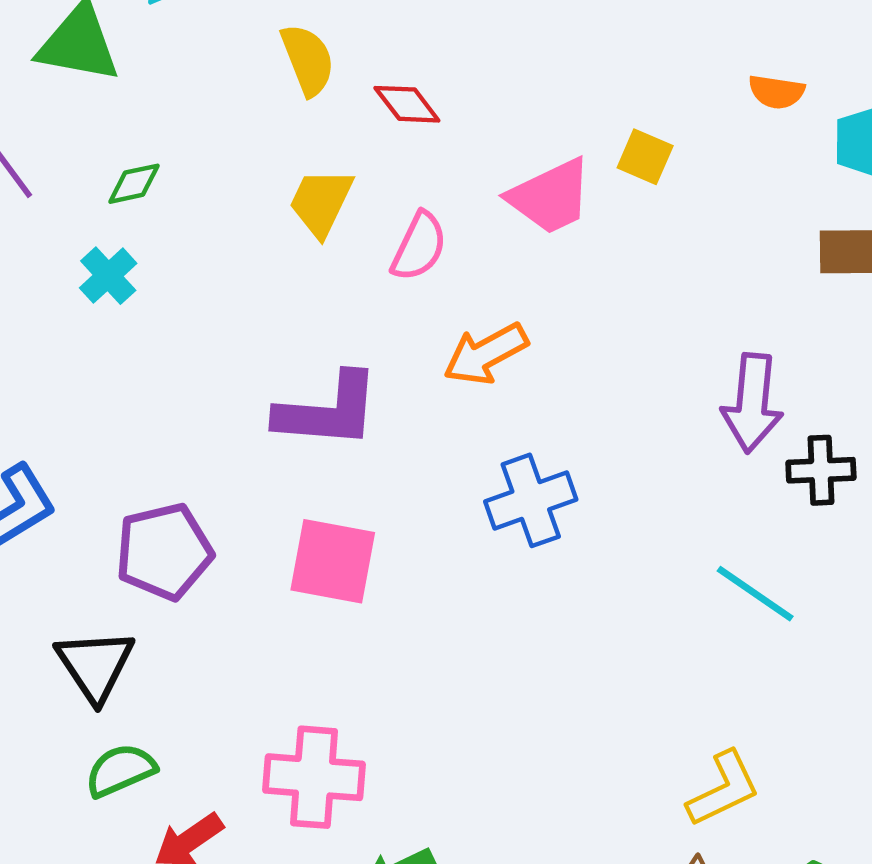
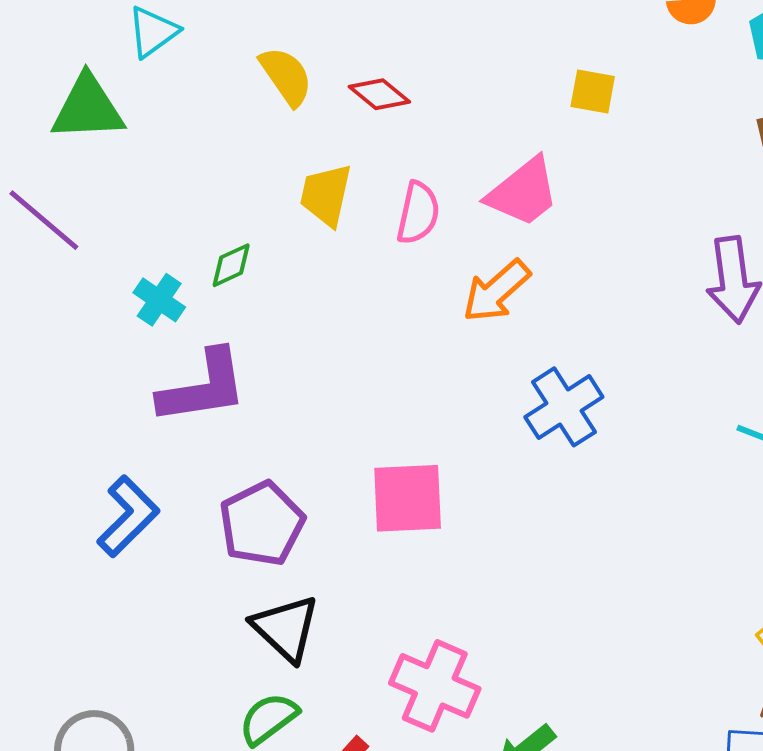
green diamond: (134, 184) -> (231, 265), moved
pink trapezoid: (550, 197) -> (523, 192), moved
purple L-shape: (328, 411) -> (203, 387), moved
black triangle: (95, 665) -> (286, 628), moved
pink cross: (314, 777) -> (435, 686), turned 32

